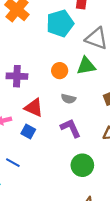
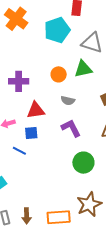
red triangle: (34, 108) -> (36, 110), turned -30
blue square: (28, 132) -> (31, 133), turned -32
blue line: (13, 163) -> (19, 151), moved

